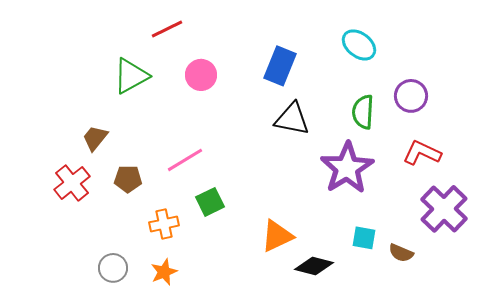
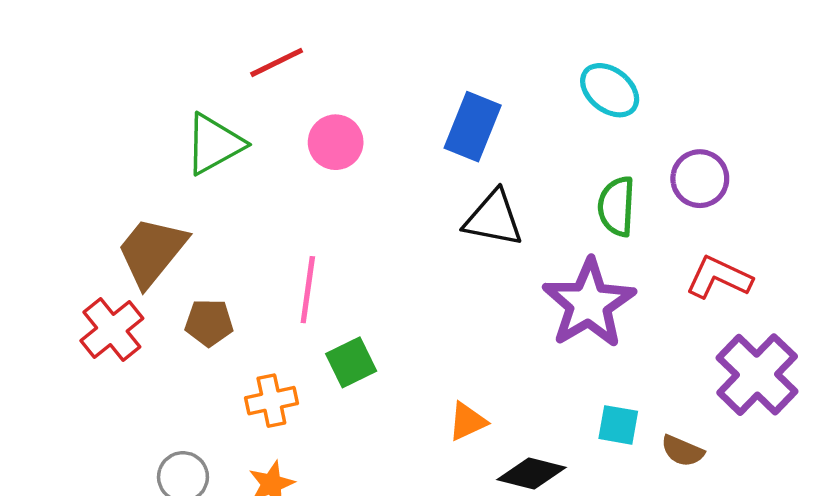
brown trapezoid: (95, 138) -> (152, 251), size x1.6
pink line: (185, 160) -> (308, 290), turned -51
orange triangle: (277, 236) -> (467, 421), size x0.7

